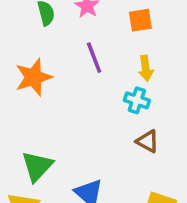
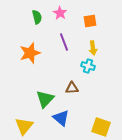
brown triangle: (147, 141) -> (72, 88), moved, turned -32
green triangle: (37, 166) -> (45, 99), moved

